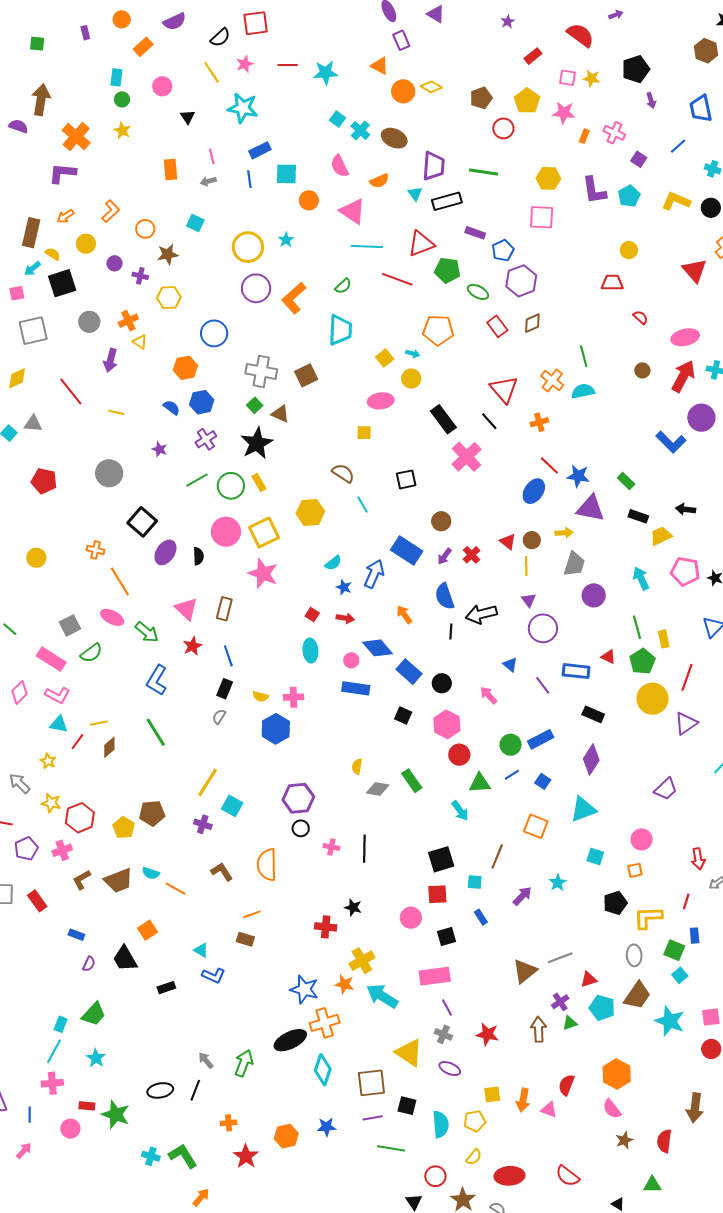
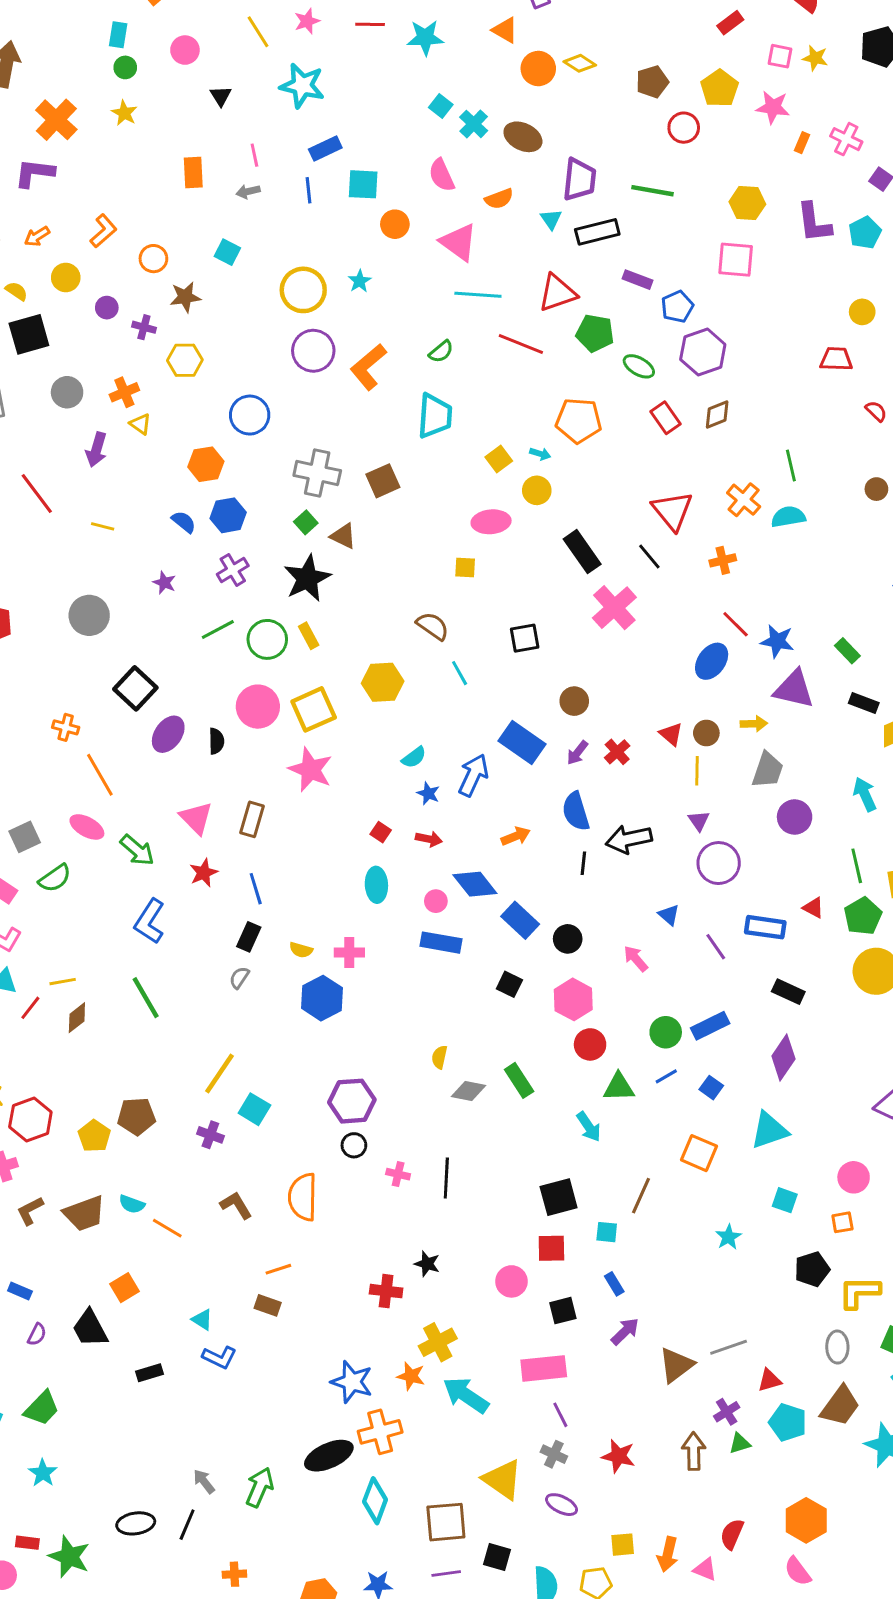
orange arrow: (404, 614) -> (516, 836), turned 102
purple arrow: (522, 896) -> (625, 1331), moved

